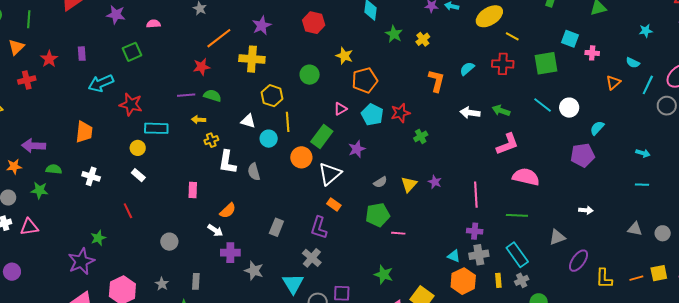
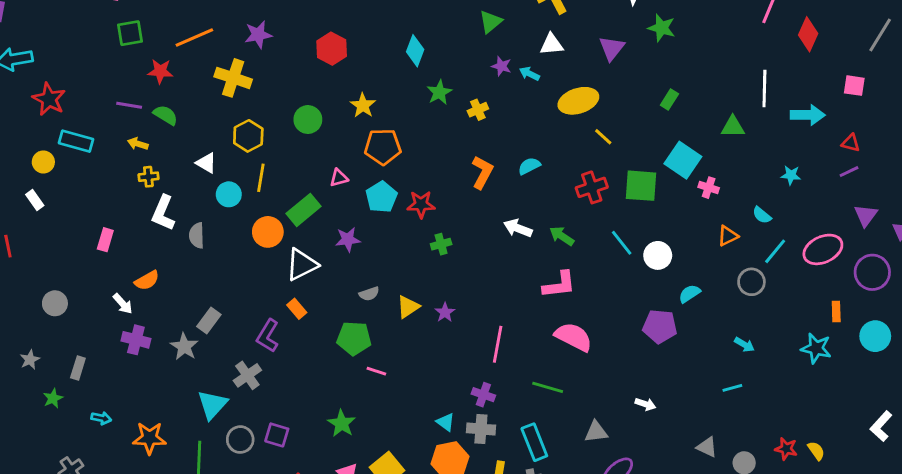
cyan square: (570, 39) -> (683, 160), size x1.4
green square: (132, 52) -> (130, 33), moved
red cross: (503, 64) -> (592, 187), moved, turned -35
gray circle: (667, 106) -> (751, 282), moved
cyan line: (642, 185) -> (732, 388), turned -32
gray star: (254, 271) -> (184, 347), moved

